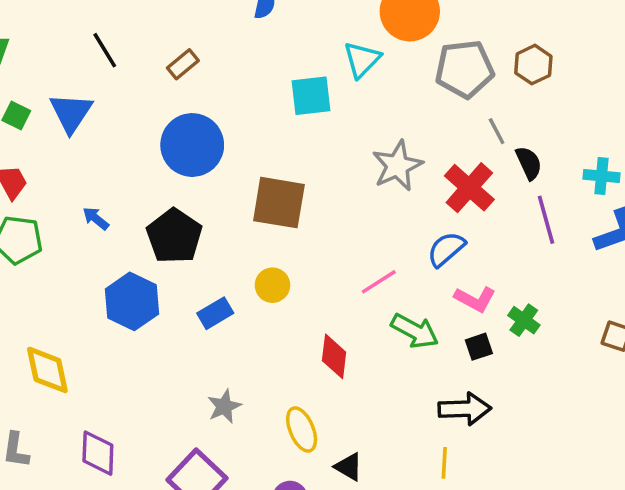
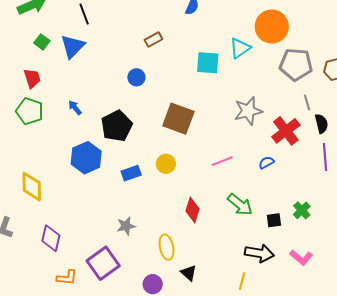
black line: (105, 50) -> (84, 14), moved
brown rectangle: (183, 64) -> (153, 39), moved
blue circle: (192, 145) -> (136, 77), size x0.5
blue semicircle: (446, 249) -> (266, 162), size x0.7
pink line: (379, 282) -> (222, 161), moved
pink L-shape: (475, 299) -> (301, 257), moved

